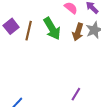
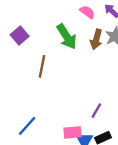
brown line: (29, 31) -> (42, 66), moved

